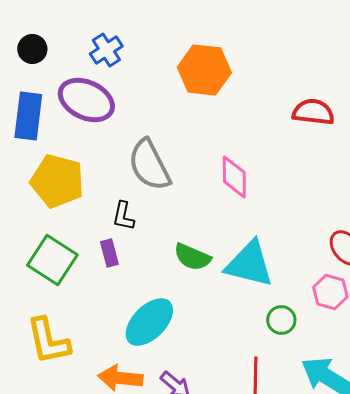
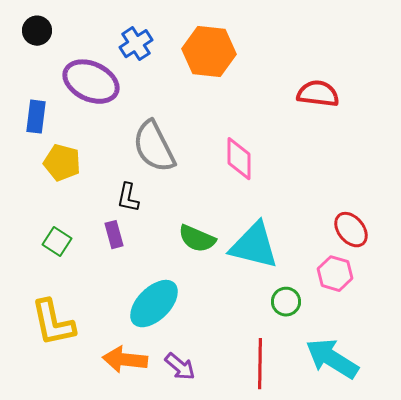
blue cross: (106, 50) -> (136, 44), moved
blue rectangle: (28, 116) -> (36, 117), moved, size x0.7
yellow pentagon: (57, 181) -> (62, 163), size x0.7
green square: (52, 260) -> (57, 242), size x0.6

